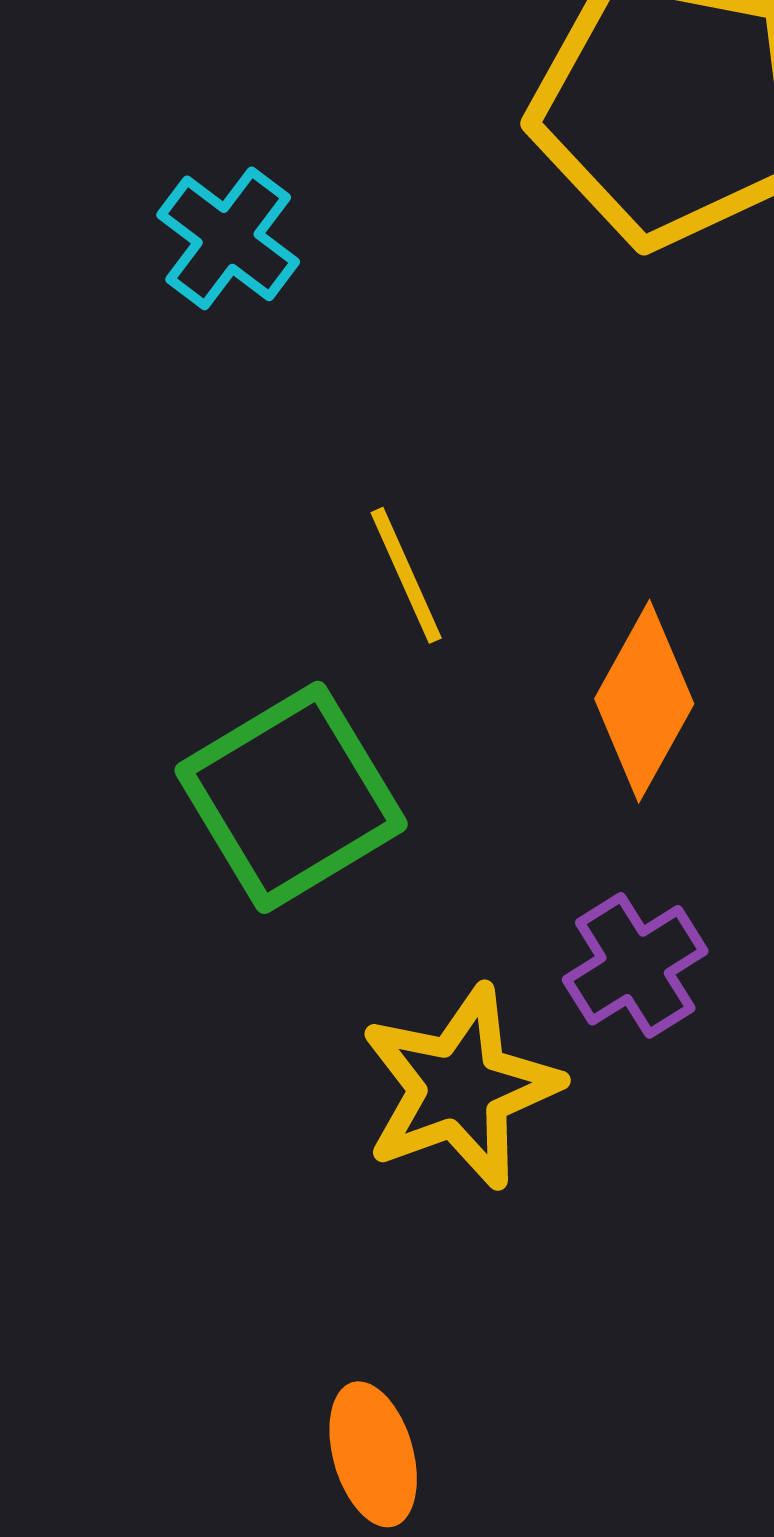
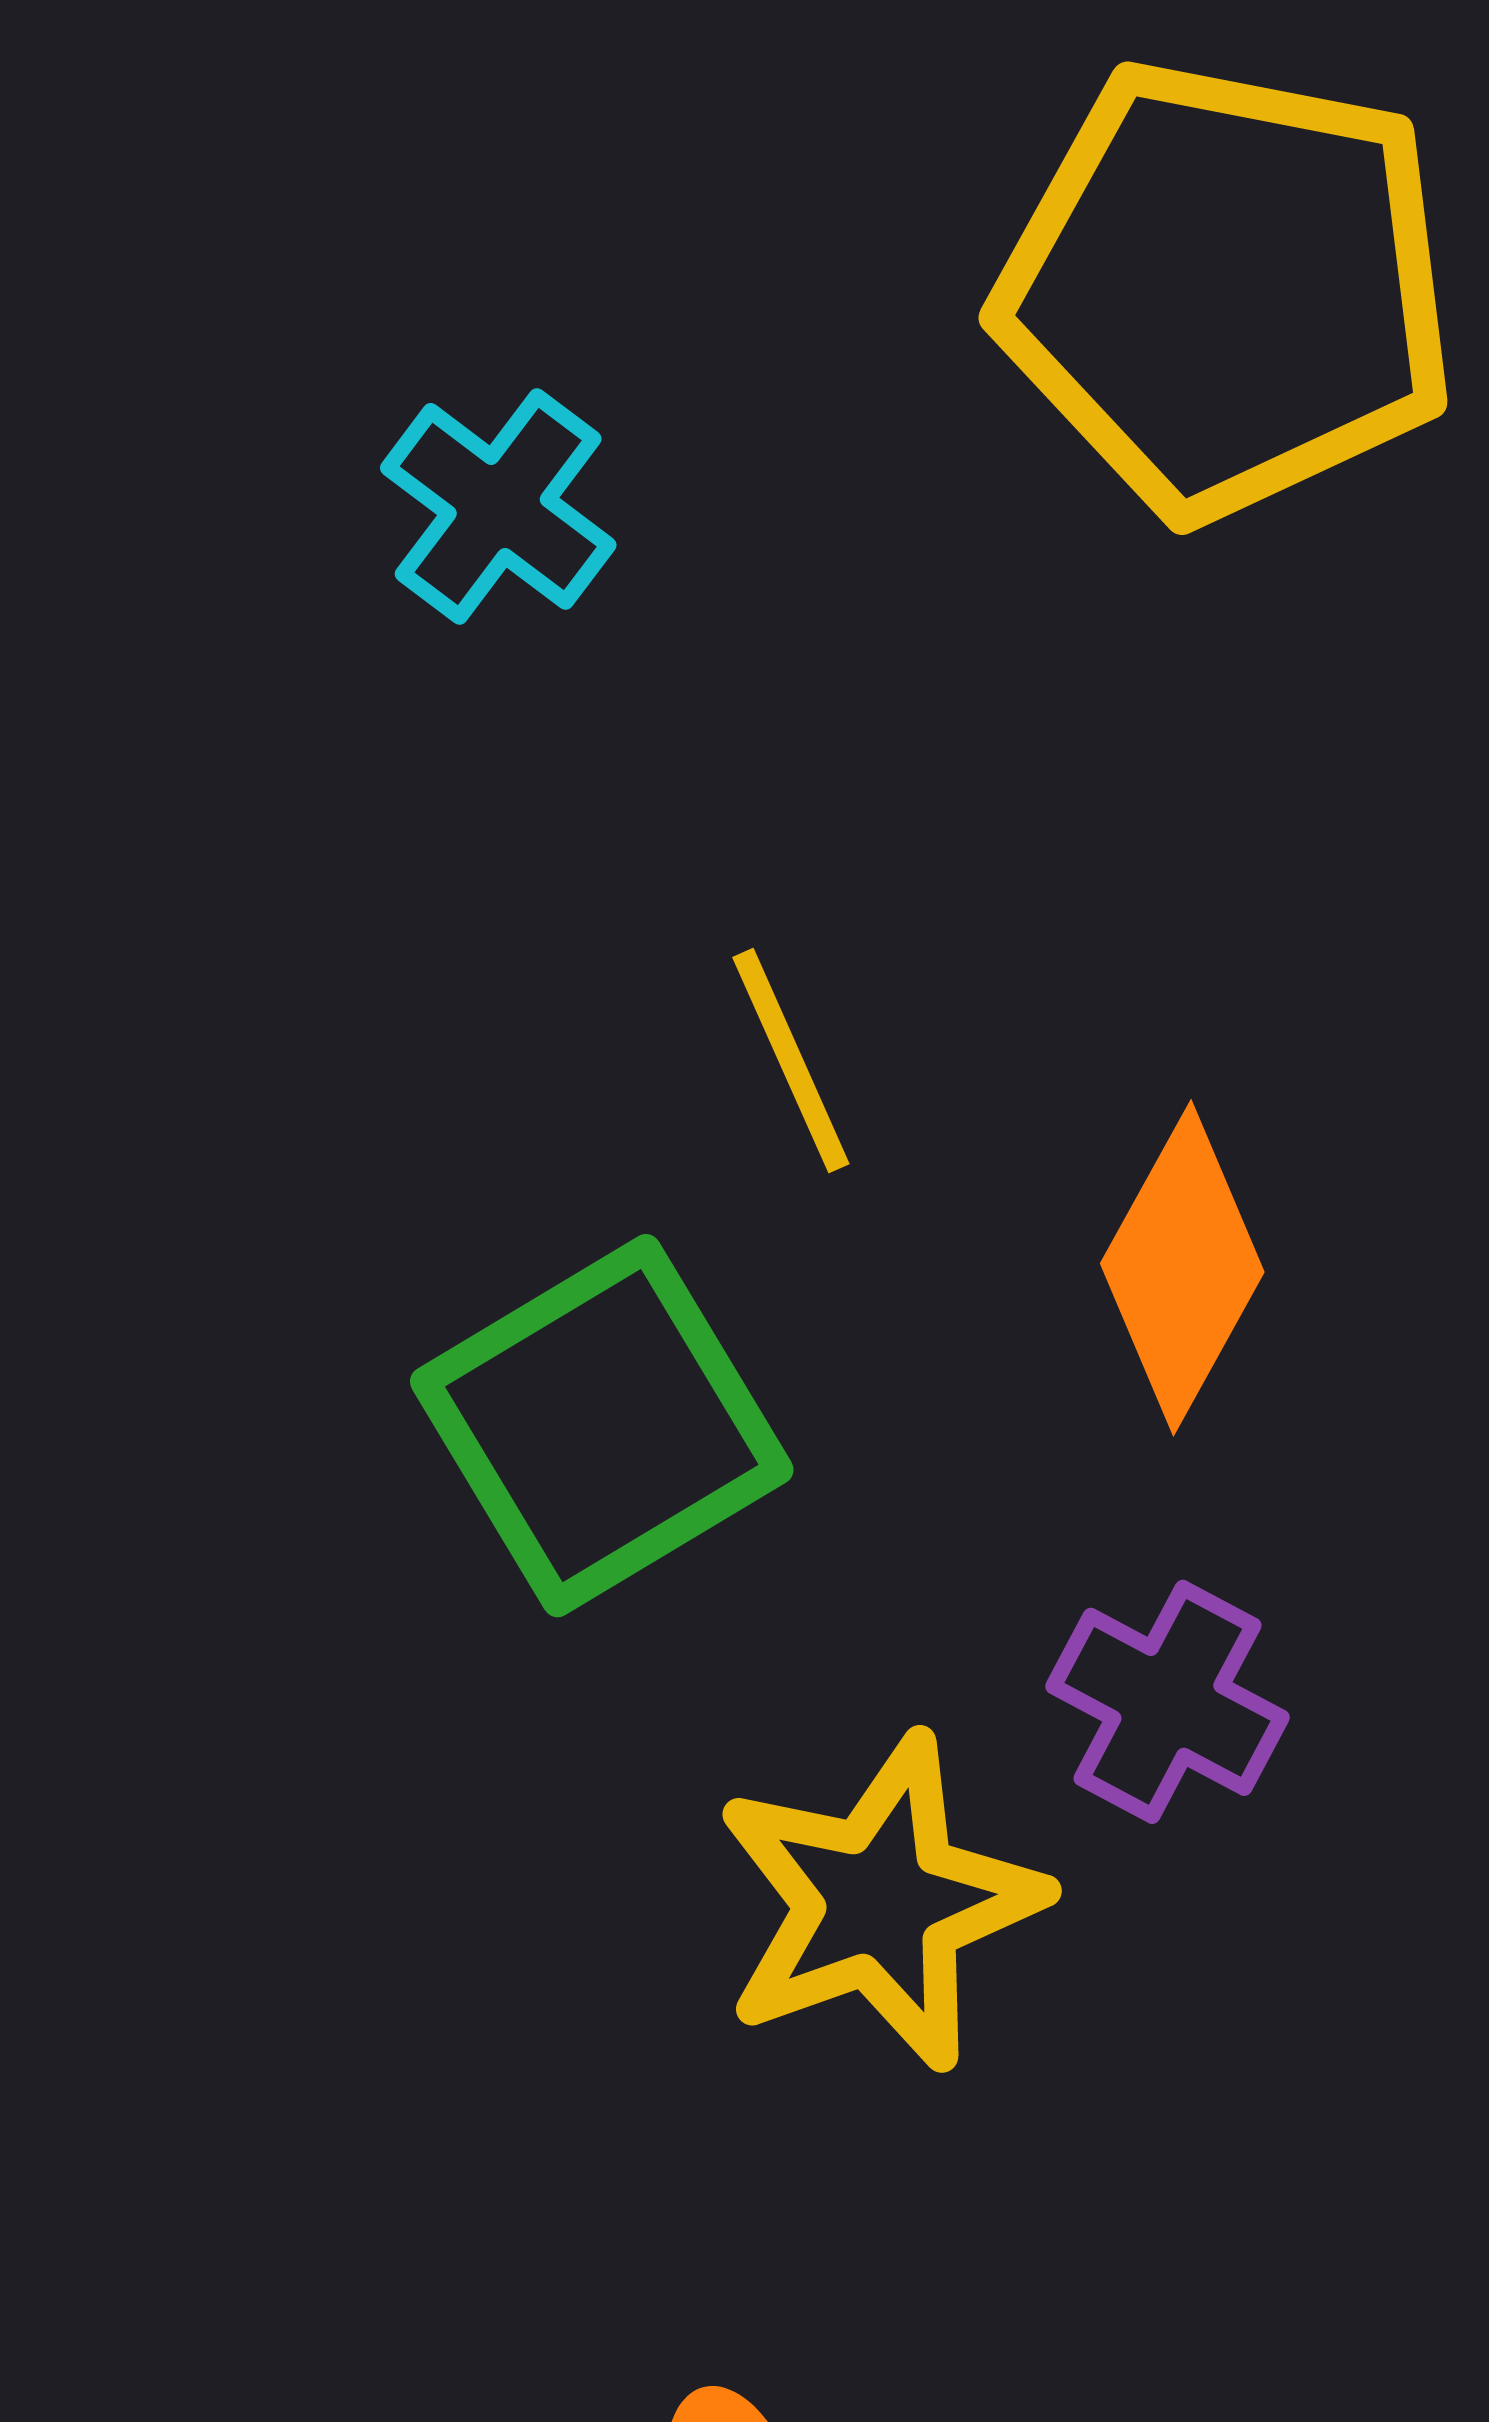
purple cross: (635, 965) -> (1167, 1702), turned -30

